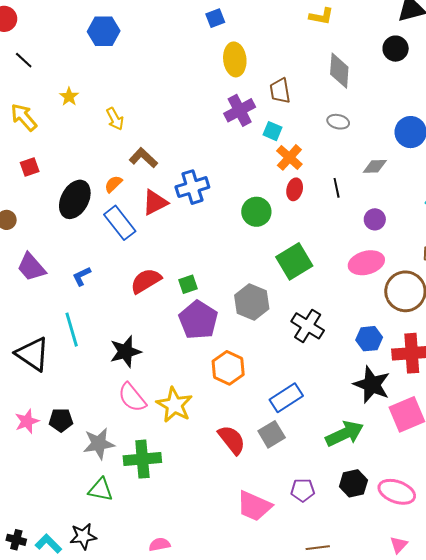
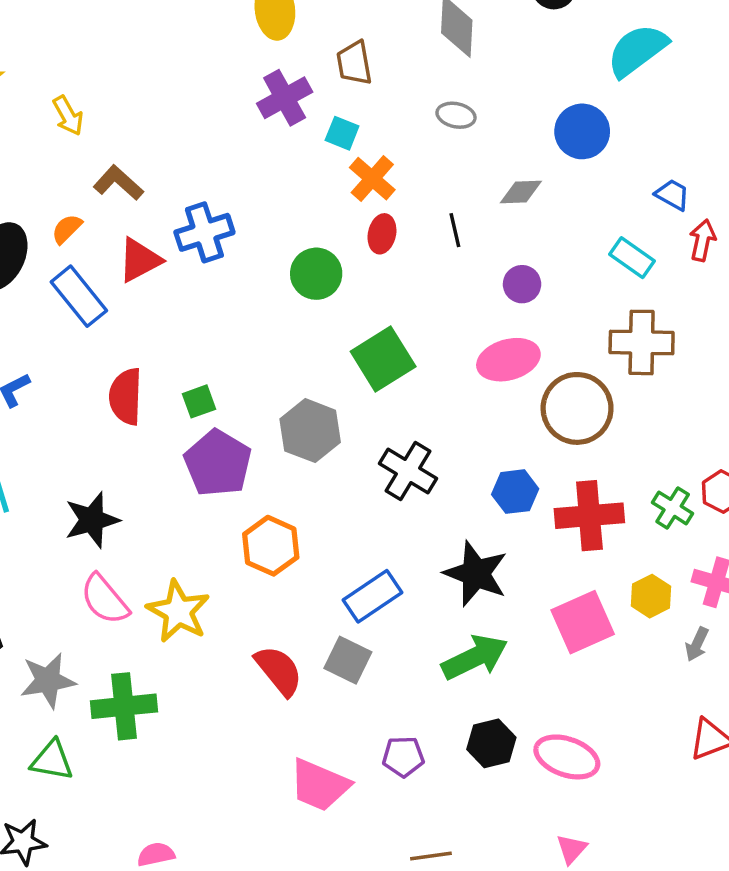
red semicircle: (146, 281) -> (126, 396), turned -56
black star: (372, 385) -> (476, 574), moved
gray square: (272, 434) -> (348, 660), turned -32

